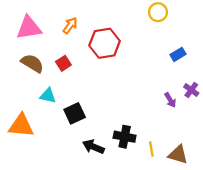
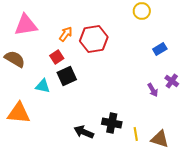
orange arrow: (70, 25) -> (66, 34), moved
brown semicircle: (32, 63) -> (15, 59), moved
black square: (75, 113) -> (67, 76), moved

